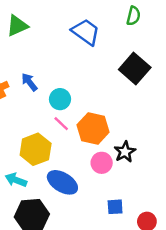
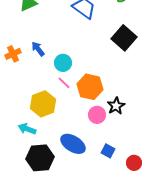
blue ellipse: (62, 182) -> (73, 144), moved
blue square: (115, 207) -> (108, 151), turned 32

